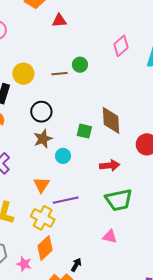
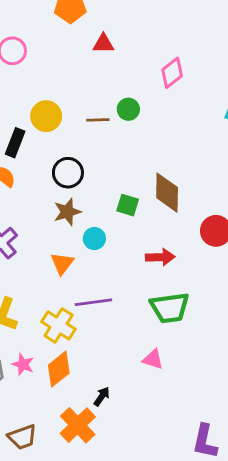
pink diamond: (121, 46) -> (172, 73), moved
orange triangle: (41, 185) -> (62, 263), moved
pink star: (24, 264) -> (23, 364), moved

